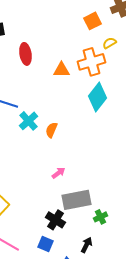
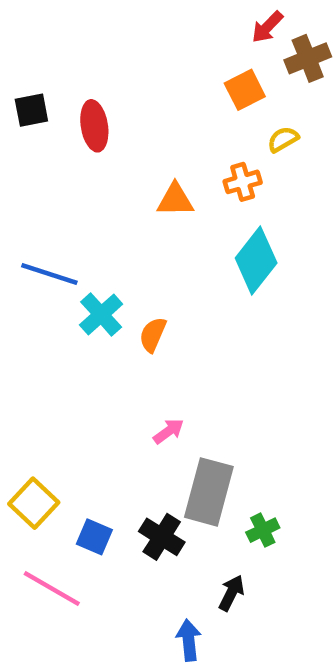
red ellipse: (25, 54) -> (94, 126), moved
orange cross: (91, 62) -> (243, 182), size x0.6
gray rectangle: (76, 200) -> (209, 492), turned -64
blue square: (45, 244) -> (94, 537), moved

